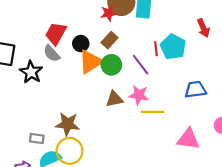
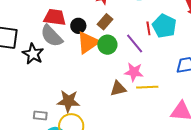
red trapezoid: (56, 33) -> (55, 17), turned 70
gray semicircle: (52, 53) -> (52, 36), size x1.4
brown triangle: (114, 99) -> (118, 89), moved

